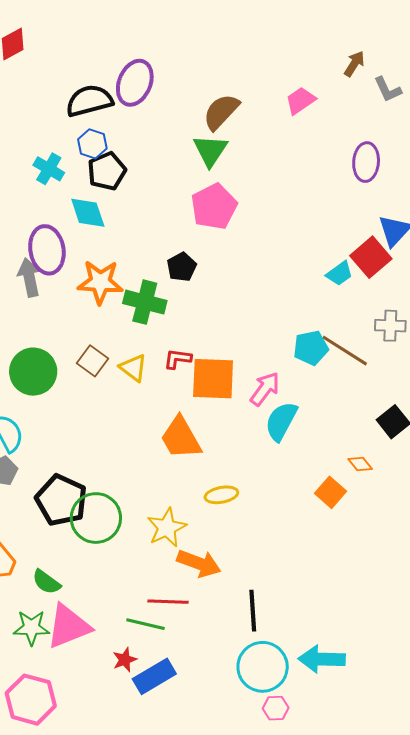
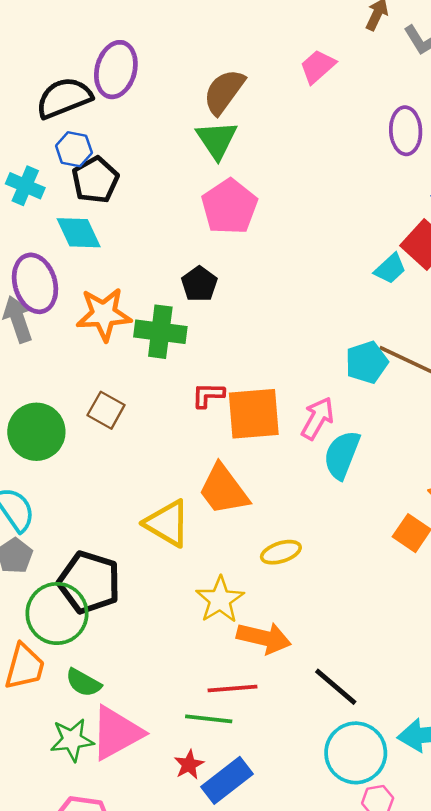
yellow triangle: (133, 368) -> (167, 523), moved, size x1.4
green circle: (96, 518) -> (57, 614), moved
black line: (253, 611) -> (336, 687), turned -39

